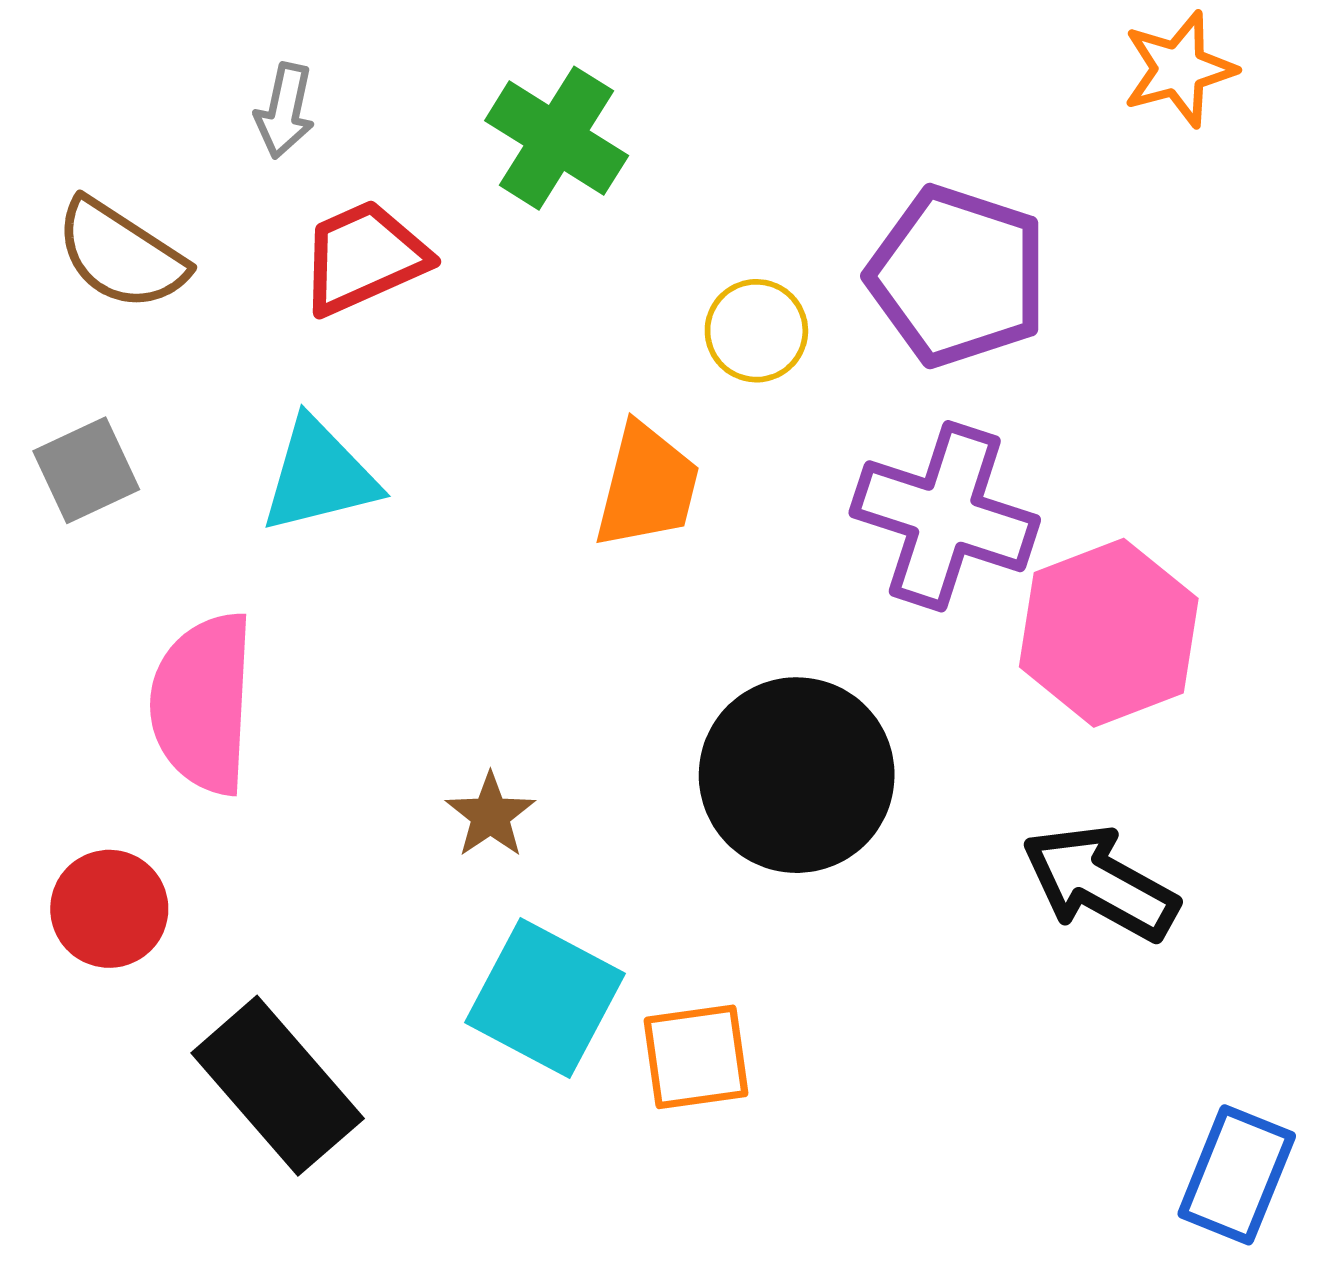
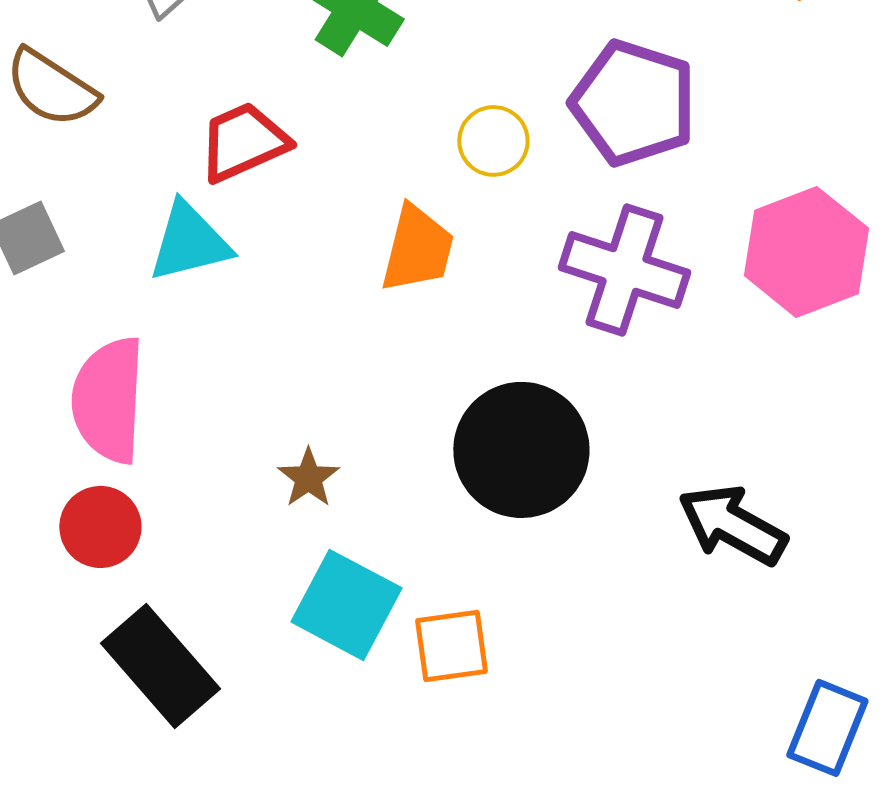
red trapezoid: (364, 257) -> (243, 142), moved
pink hexagon: (1109, 633) -> (806, 252), moved
red circle: (109, 909) -> (100, 527), moved

